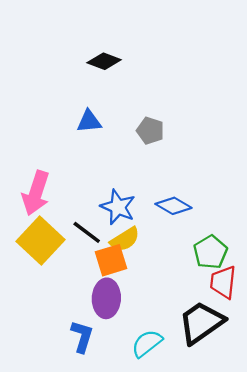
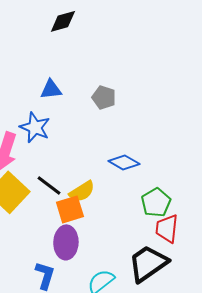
black diamond: (104, 61) -> (63, 21), moved, turned -36
blue star: (118, 207) -> (35, 127), moved

